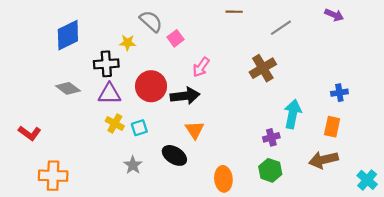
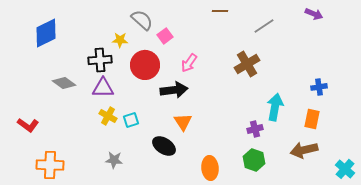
blue diamond: (68, 35) -> (46, 33), moved
red circle: (151, 86) -> (145, 65), moved
gray star: (133, 165) -> (114, 160), moved, turned -30

